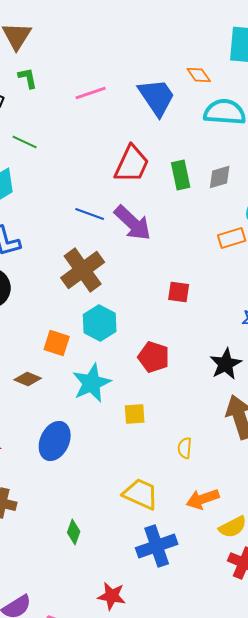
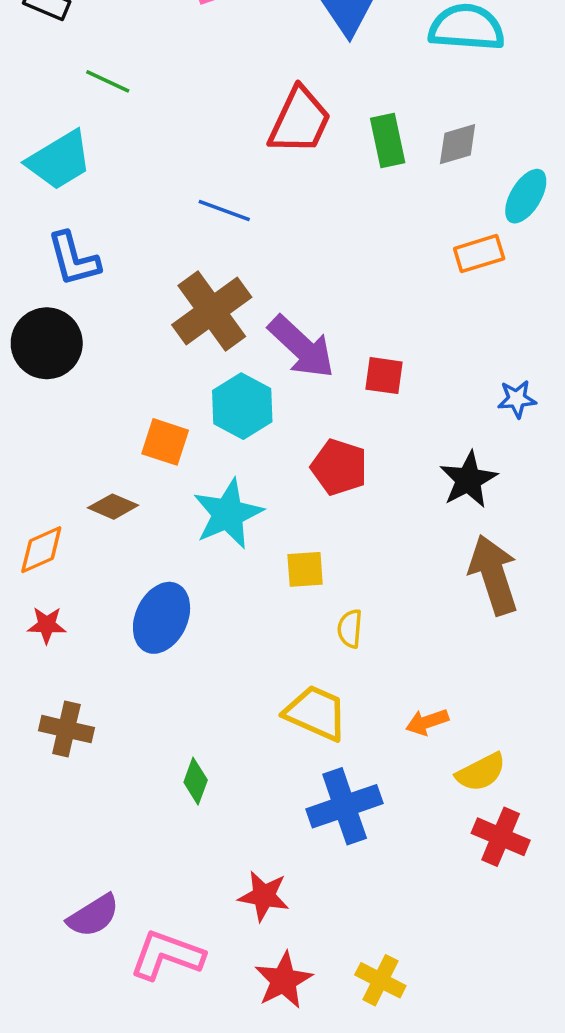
purple arrow: (133, 223) -> (301, 347), moved
red square: (179, 292) -> (384, 376), moved
yellow semicircle: (185, 448) -> (350, 629), moved
orange arrow: (203, 499) -> (427, 722), size x0.7

